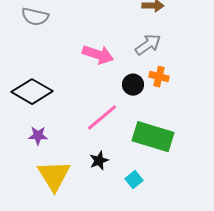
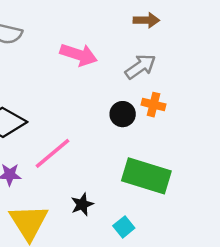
pink arrow: (98, 55) -> (79, 55), moved
pink line: (102, 118) -> (52, 153), moved

